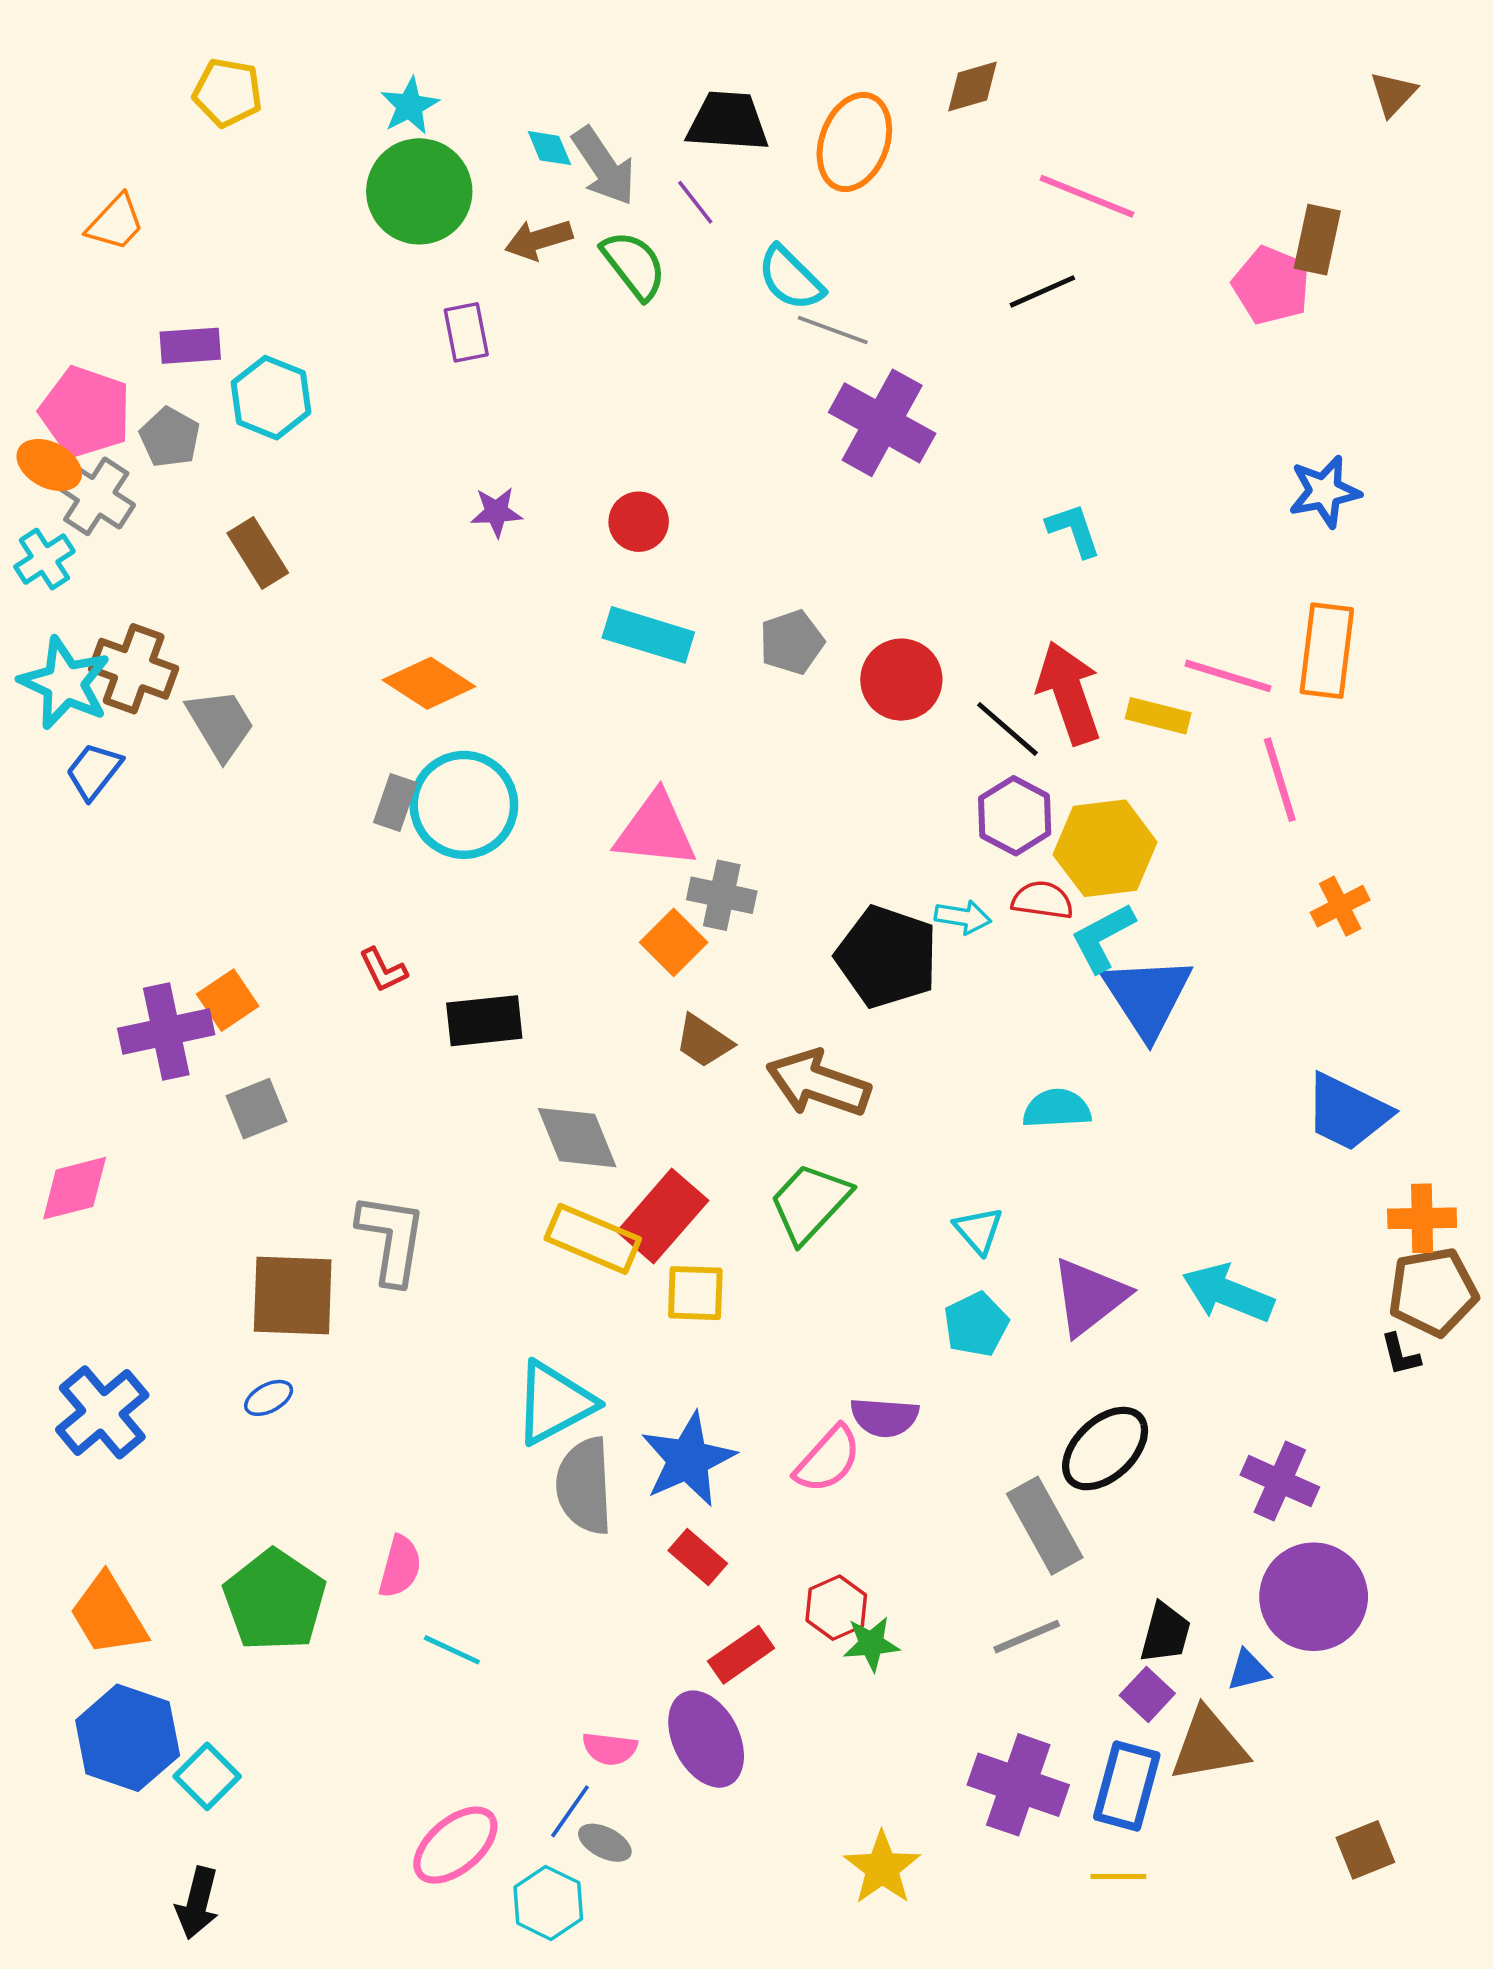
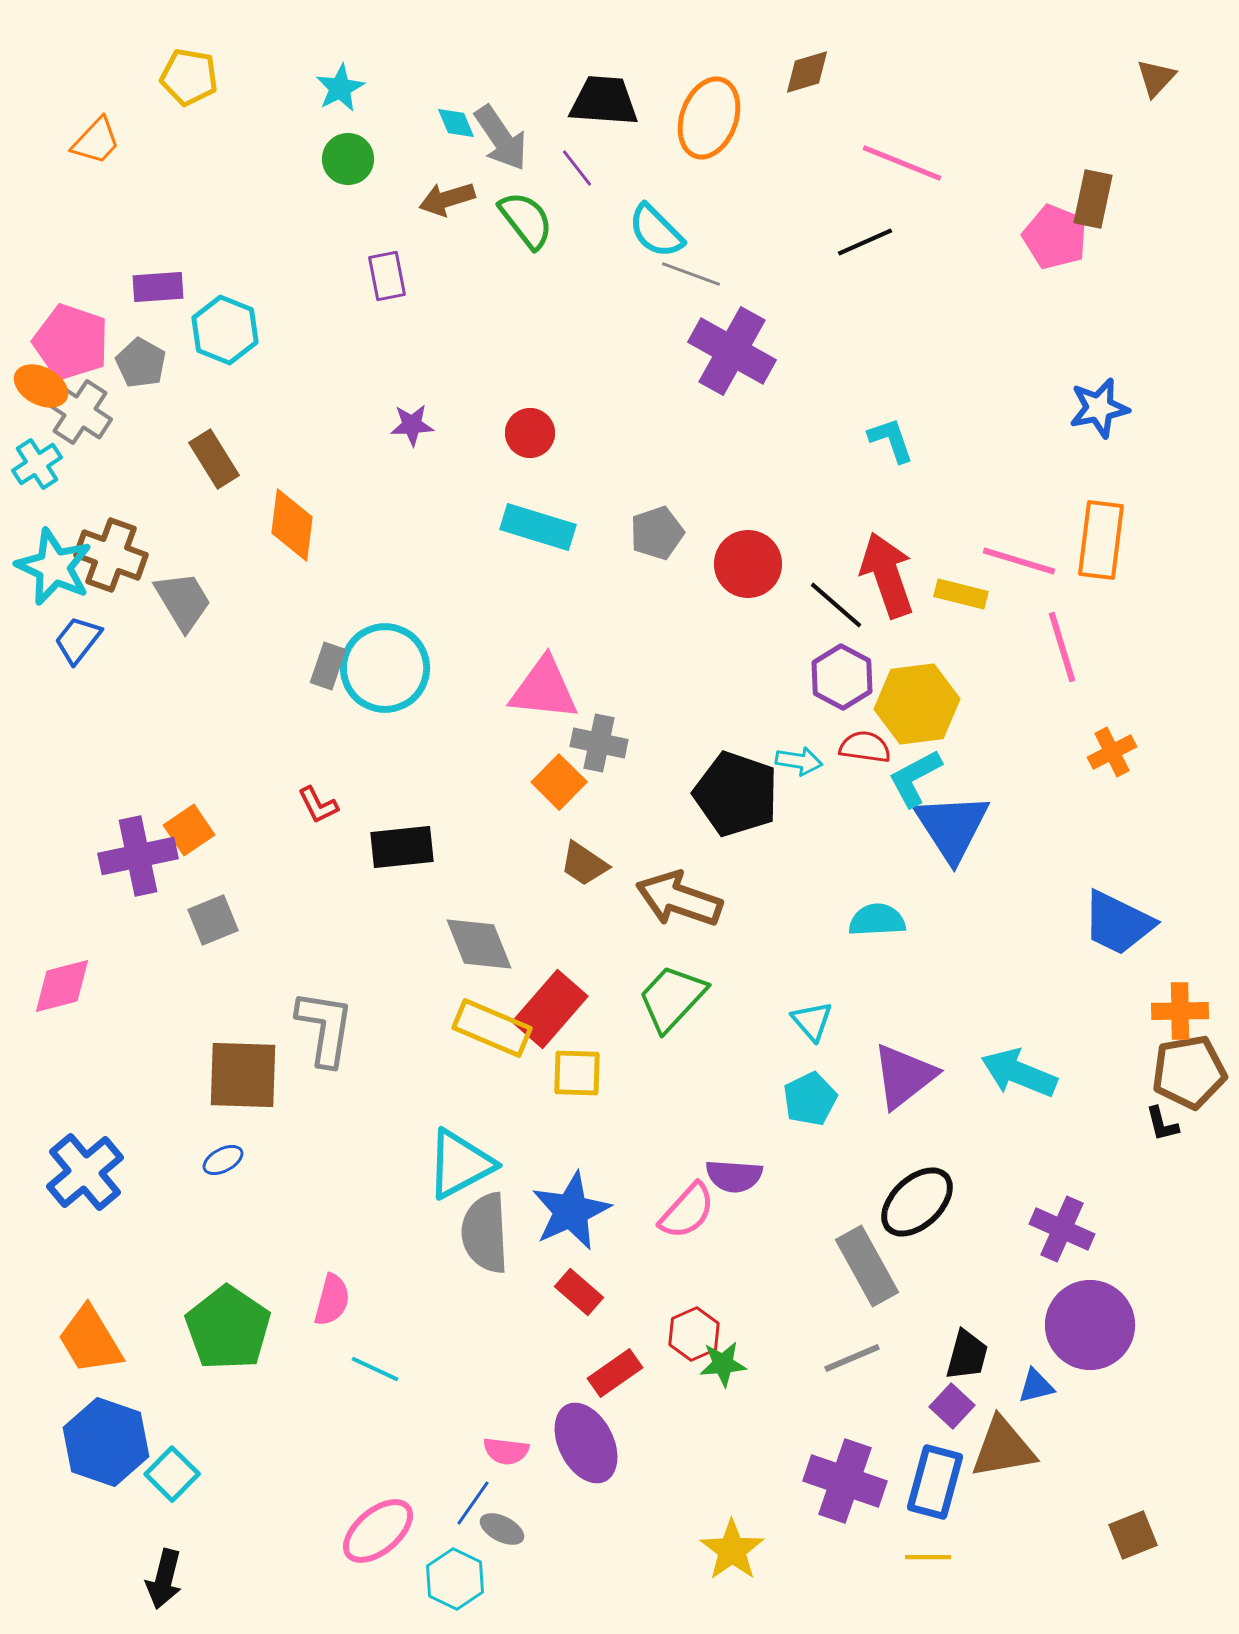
green circle: (419, 191) -> (348, 159), size x0.6
orange trapezoid: (116, 223) -> (96, 141), moved
orange diamond: (429, 683) -> (292, 525), moved, turned 64

